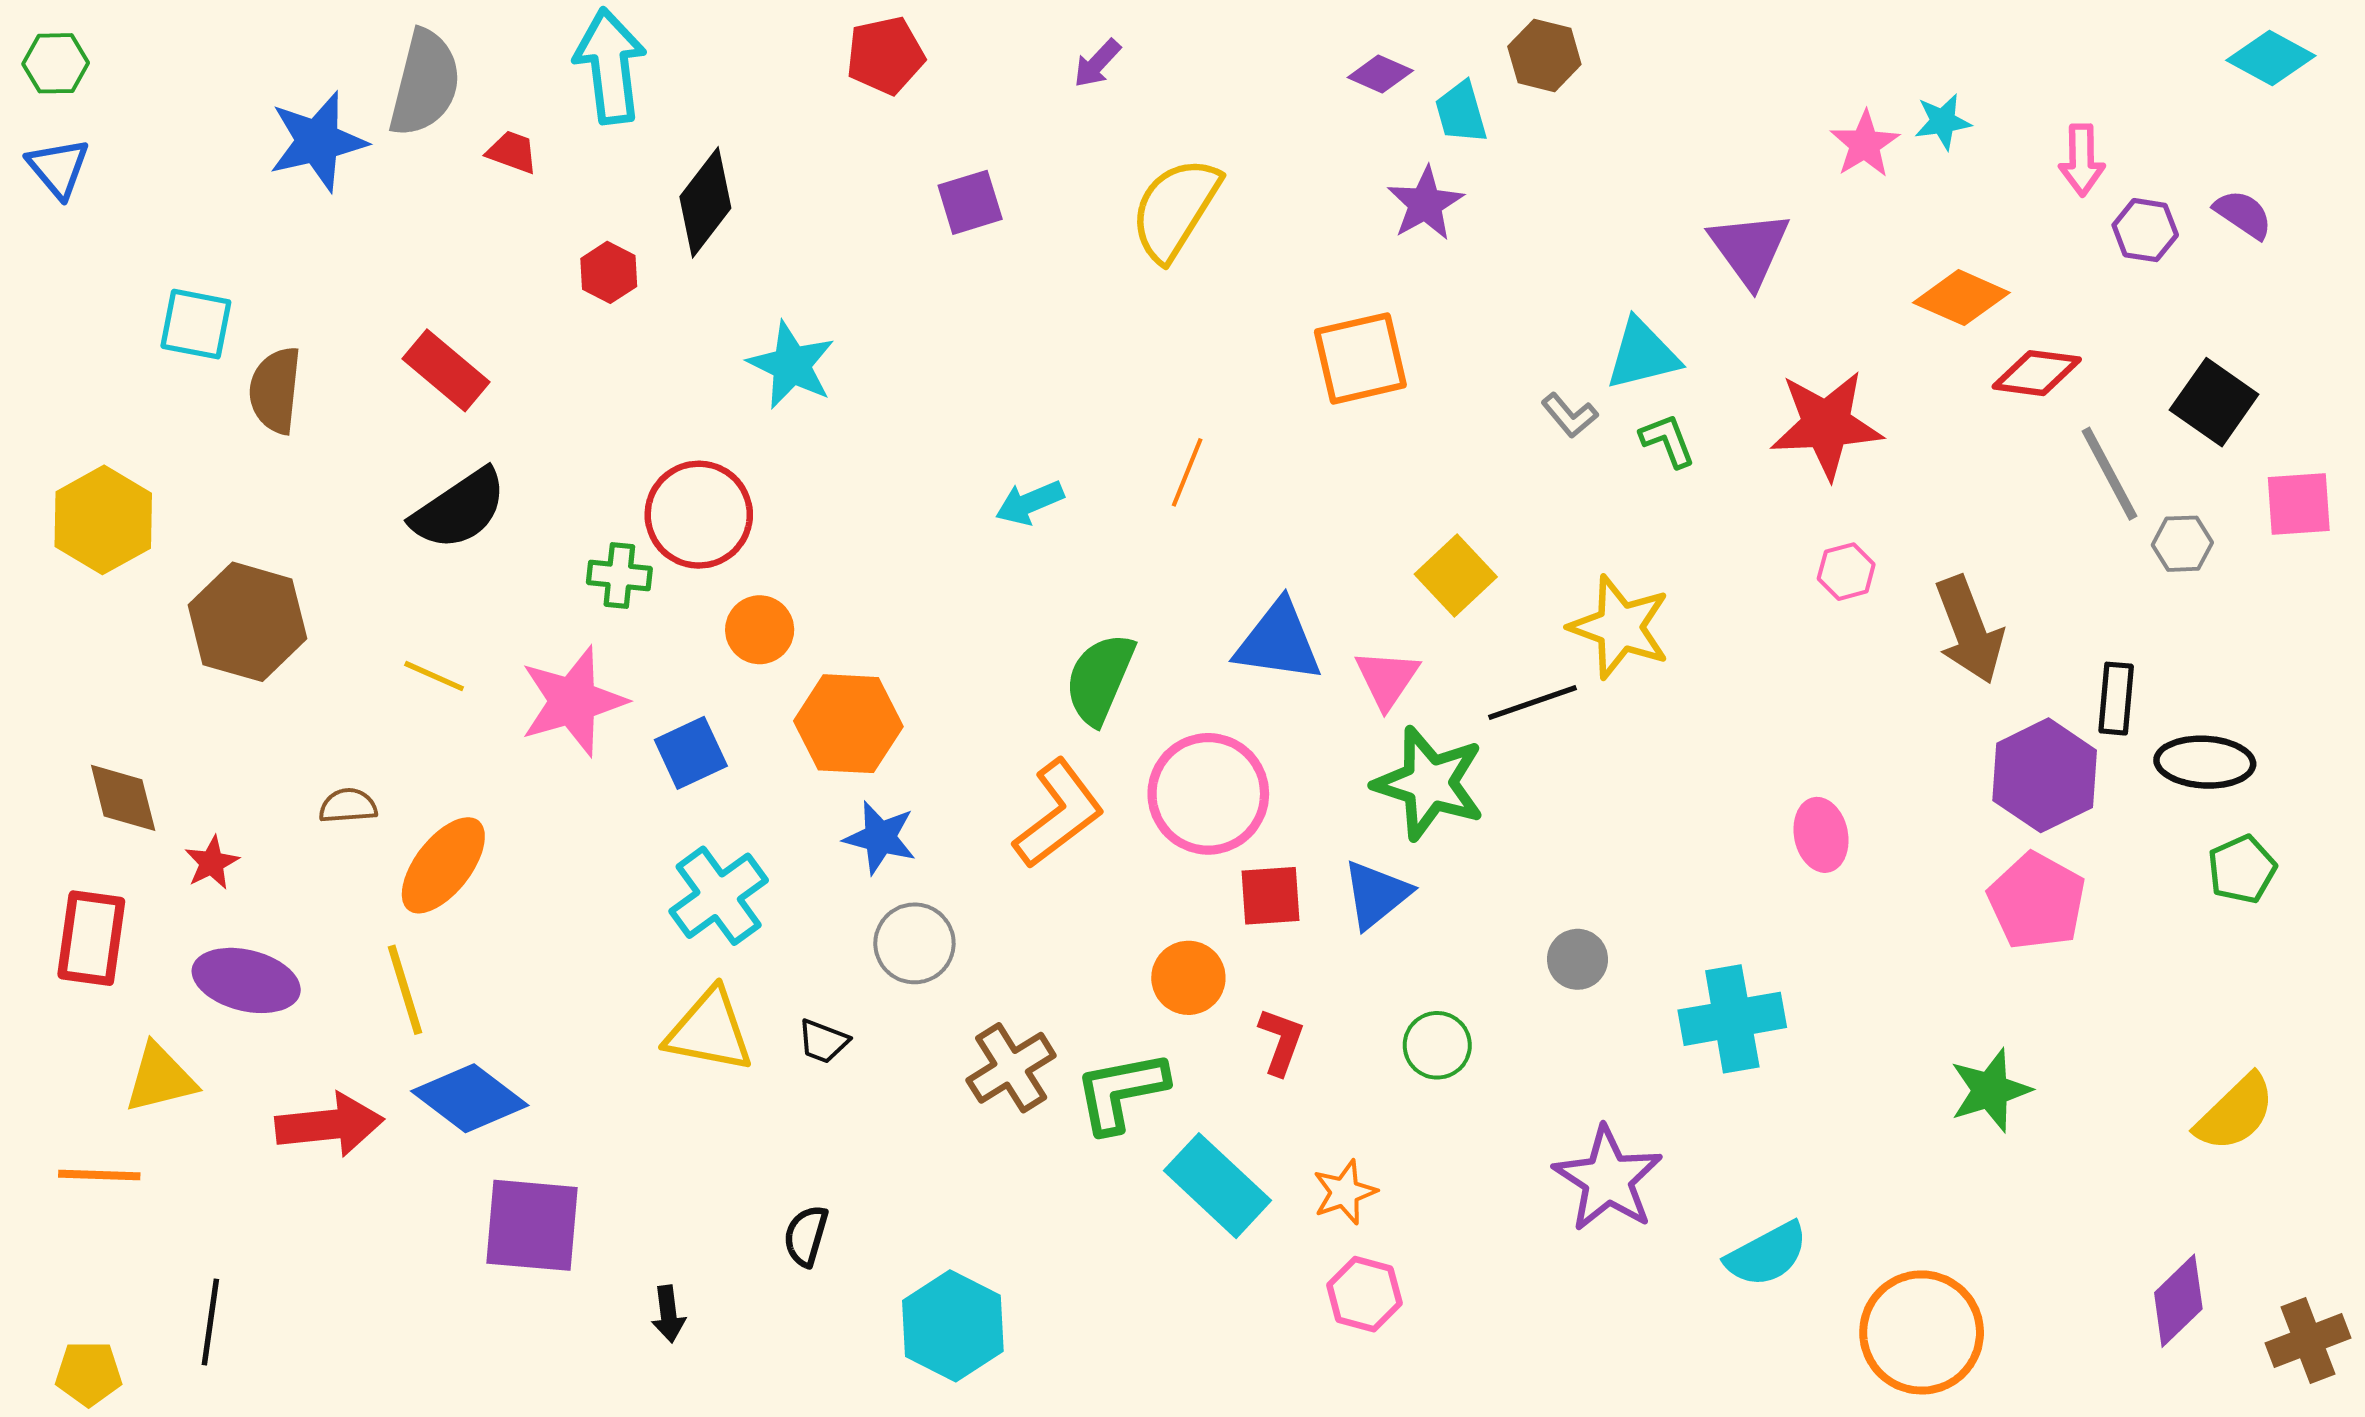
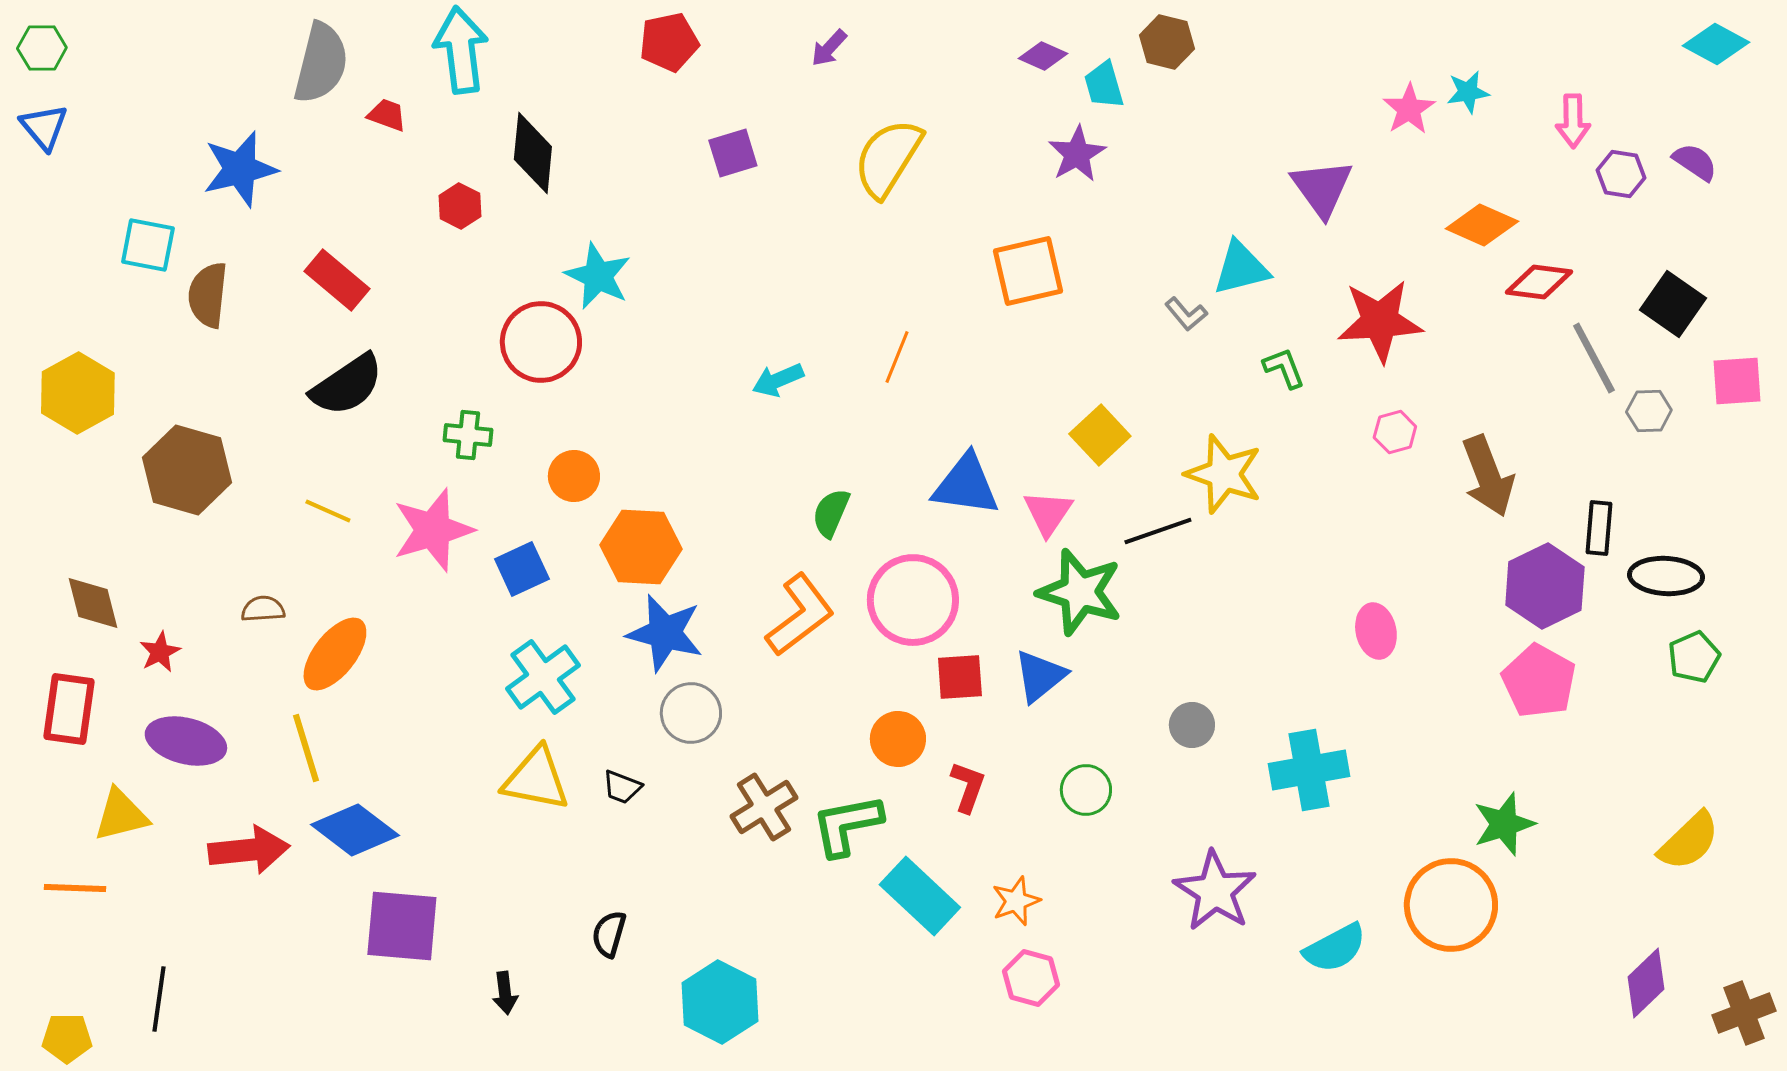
blue star: (318, 141) -> (240, 169), moved
black diamond: (705, 202) -> (533, 153), turned -32
green L-shape: (1667, 441) -> (1284, 368), moved
red circle: (699, 515) -> (541, 342), moved
green semicircle: (1100, 679) -> (831, 513), size x0.7
blue star: (880, 838) -> (665, 633), size x1.4
orange circle: (1922, 1332) -> (1451, 905), moved

